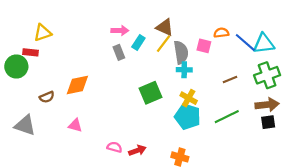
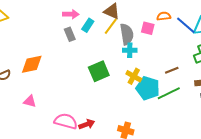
brown line: (230, 80) -> (172, 70), moved
cyan pentagon: (187, 117) -> (148, 88), moved
pink semicircle: (114, 147) -> (66, 121), size x1.6

